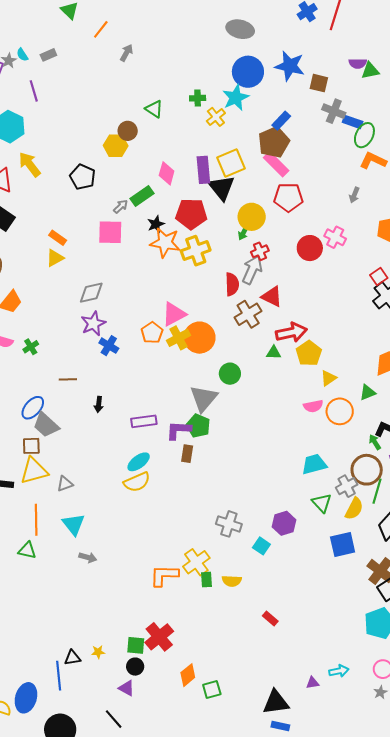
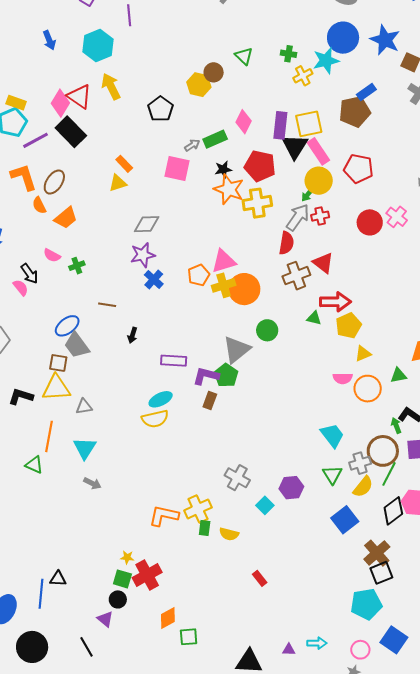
pink rectangle: (276, 164) -> (318, 151), moved
gray arrow: (252, 270) -> (298, 217), moved
cyan trapezoid: (314, 464) -> (332, 435), turned 56
blue square: (343, 545) -> (345, 520), turned -36
yellow star: (98, 652) -> (127, 557), moved

